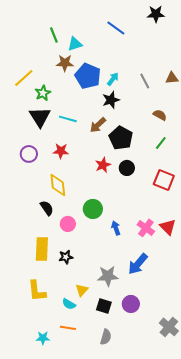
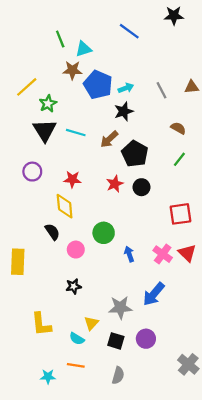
cyan arrow: (113, 79) -> (126, 88), turned 32
red star: (61, 151) -> (72, 179), moved
red square: (164, 180) -> (180, 214), moved, turned -30
yellow rectangle: (42, 249) -> (18, 262), moved

